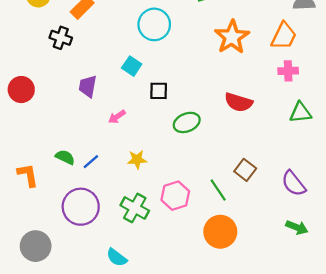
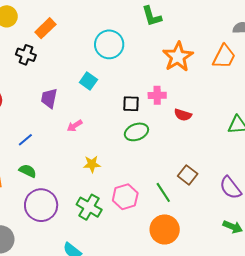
pink cross: (288, 71) -> (157, 95), moved
black square: (159, 91) -> (131, 104), moved
red semicircle: (239, 102) -> (183, 115), size x0.7
green semicircle: (65, 157) -> (28, 171), moved
blue line: (91, 162) -> (25, 140), moved

